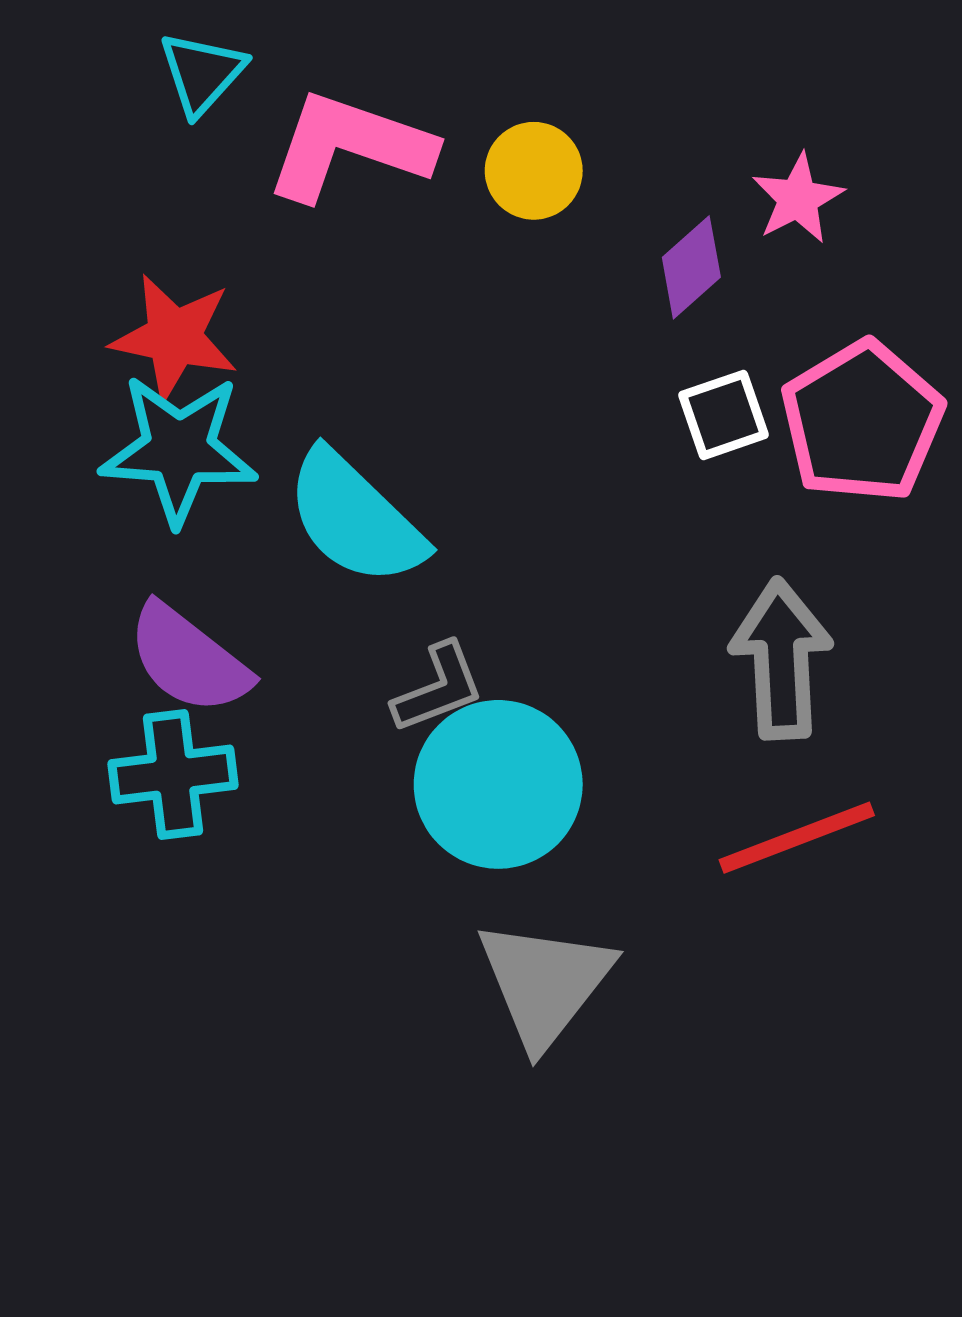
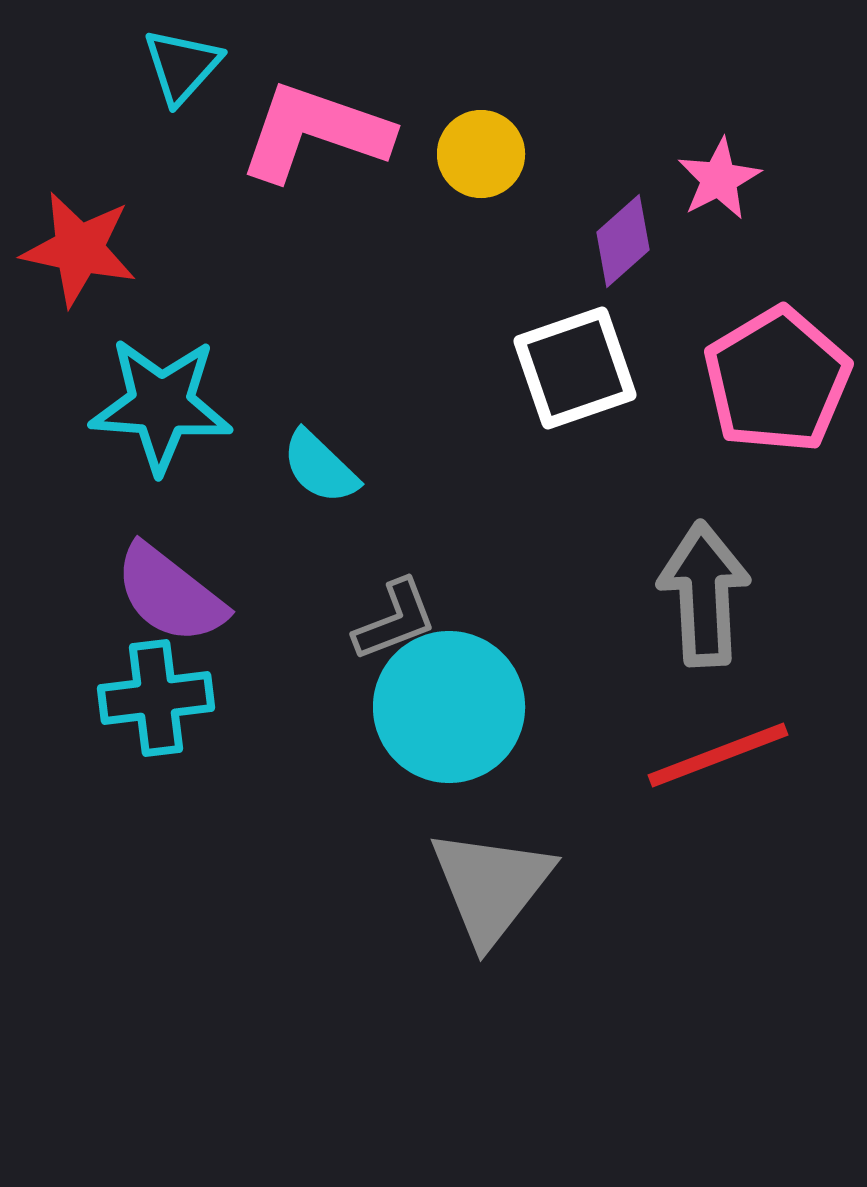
red star: (174, 337) -> (79, 249), moved
white square: (723, 415) -> (575, 368), moved, size x1.5
cyan semicircle: (355, 518) -> (320, 467), size x0.6

